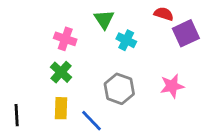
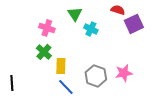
pink star: (172, 86) -> (124, 73), moved
gray hexagon: (119, 89) -> (96, 76), moved
yellow rectangle: (61, 108) -> (61, 66), moved

